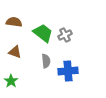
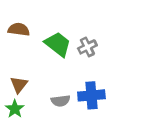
brown triangle: (15, 52) -> (19, 85), moved, turned 48
gray semicircle: (46, 61) -> (60, 101), moved, turned 88

